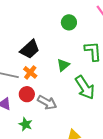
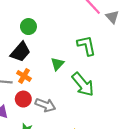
green circle: (69, 22) -> (28, 27), moved

